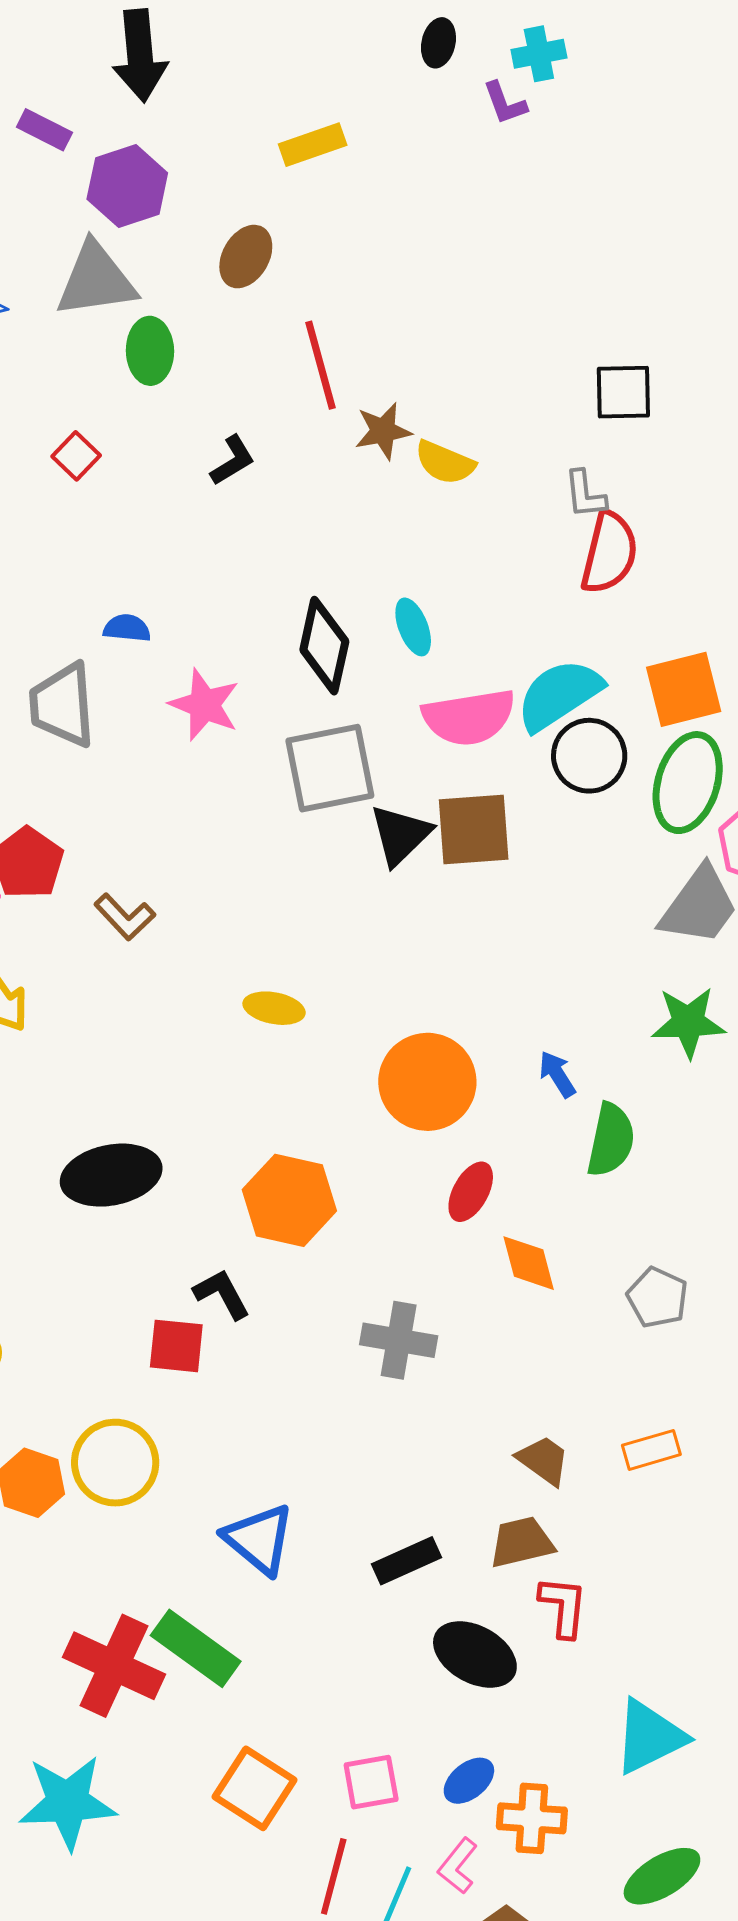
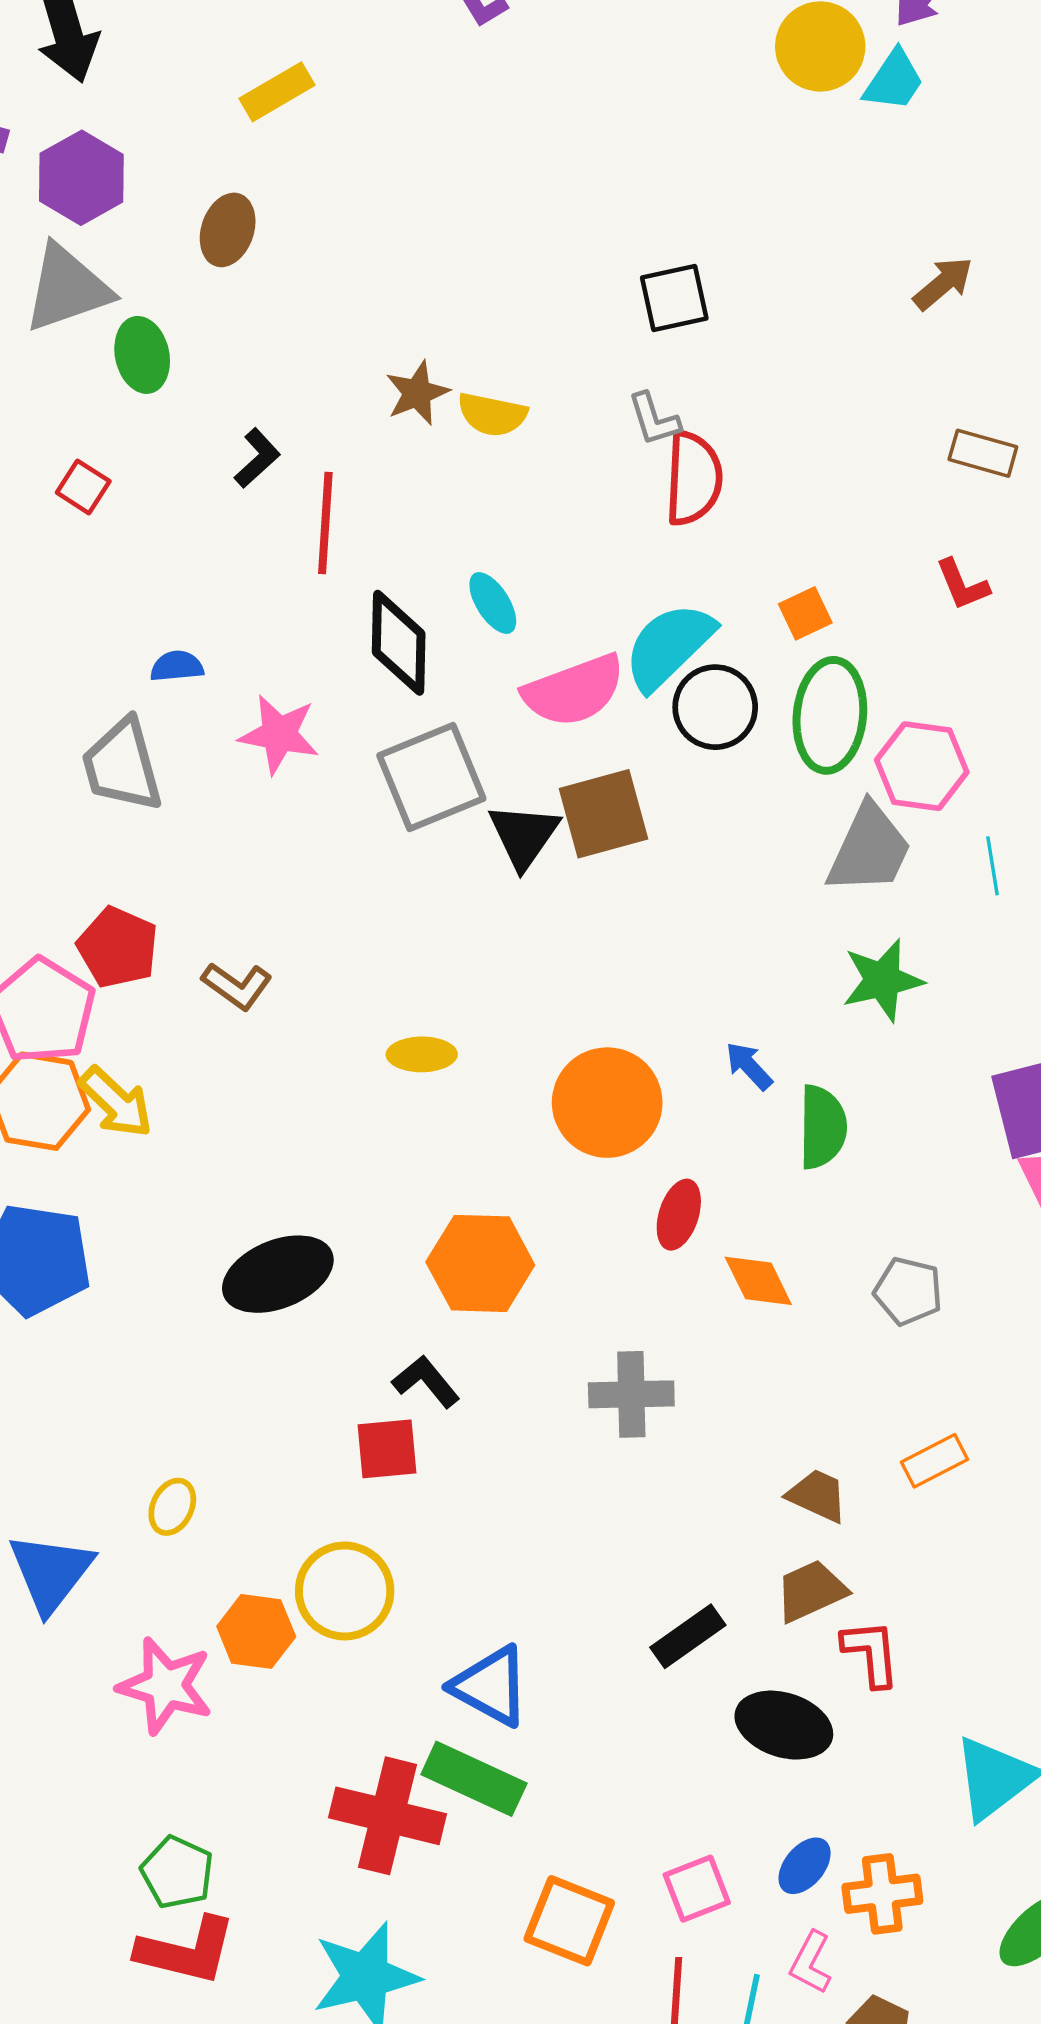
red line: (320, 365) -> (325, 523), moved, turned 30
orange square: (684, 689) -> (805, 613), size x0.6
blue triangle: (259, 1539) -> (491, 1686), moved

